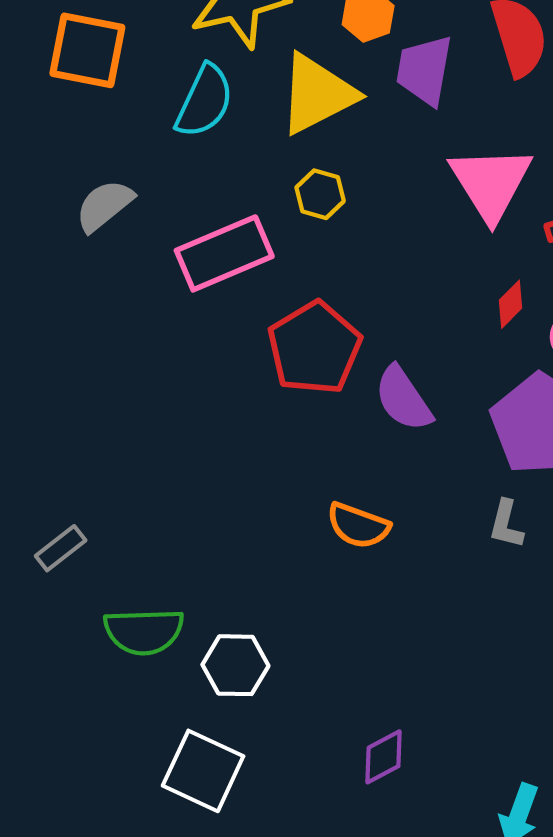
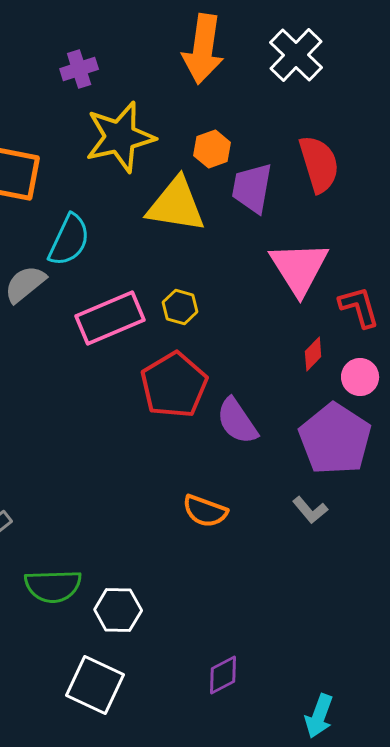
yellow triangle: (317, 94) -> (176, 205), turned 36
cyan semicircle: (204, 101) -> (69, 240), moved
yellow hexagon: (320, 194) -> (180, 307), moved
gray L-shape: (506, 524) -> (310, 510), turned -54

